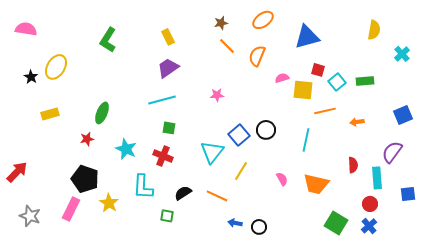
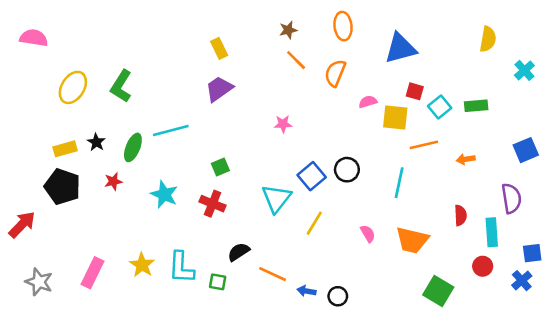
orange ellipse: (263, 20) -> (343, 26), turned -60
green L-shape: (108, 40) -> (121, 86), moved
black star: (31, 77) -> (96, 142), moved
cyan line: (162, 100) -> (171, 131), moved
green square: (169, 128) -> (220, 167), turned -32
purple semicircle: (392, 152) -> (511, 198), turned 135
black pentagon: (85, 179) -> (62, 187), moved
cyan L-shape: (143, 187) -> (181, 268), moved
orange line: (217, 196) -> (273, 274), moved
blue cross: (369, 226) -> (522, 281), moved

